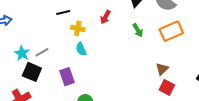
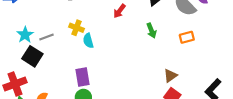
yellow cross: (78, 28) -> (77, 28), moved
orange rectangle: (171, 31) -> (187, 37), size x0.6
purple rectangle: (67, 77) -> (83, 77), moved

